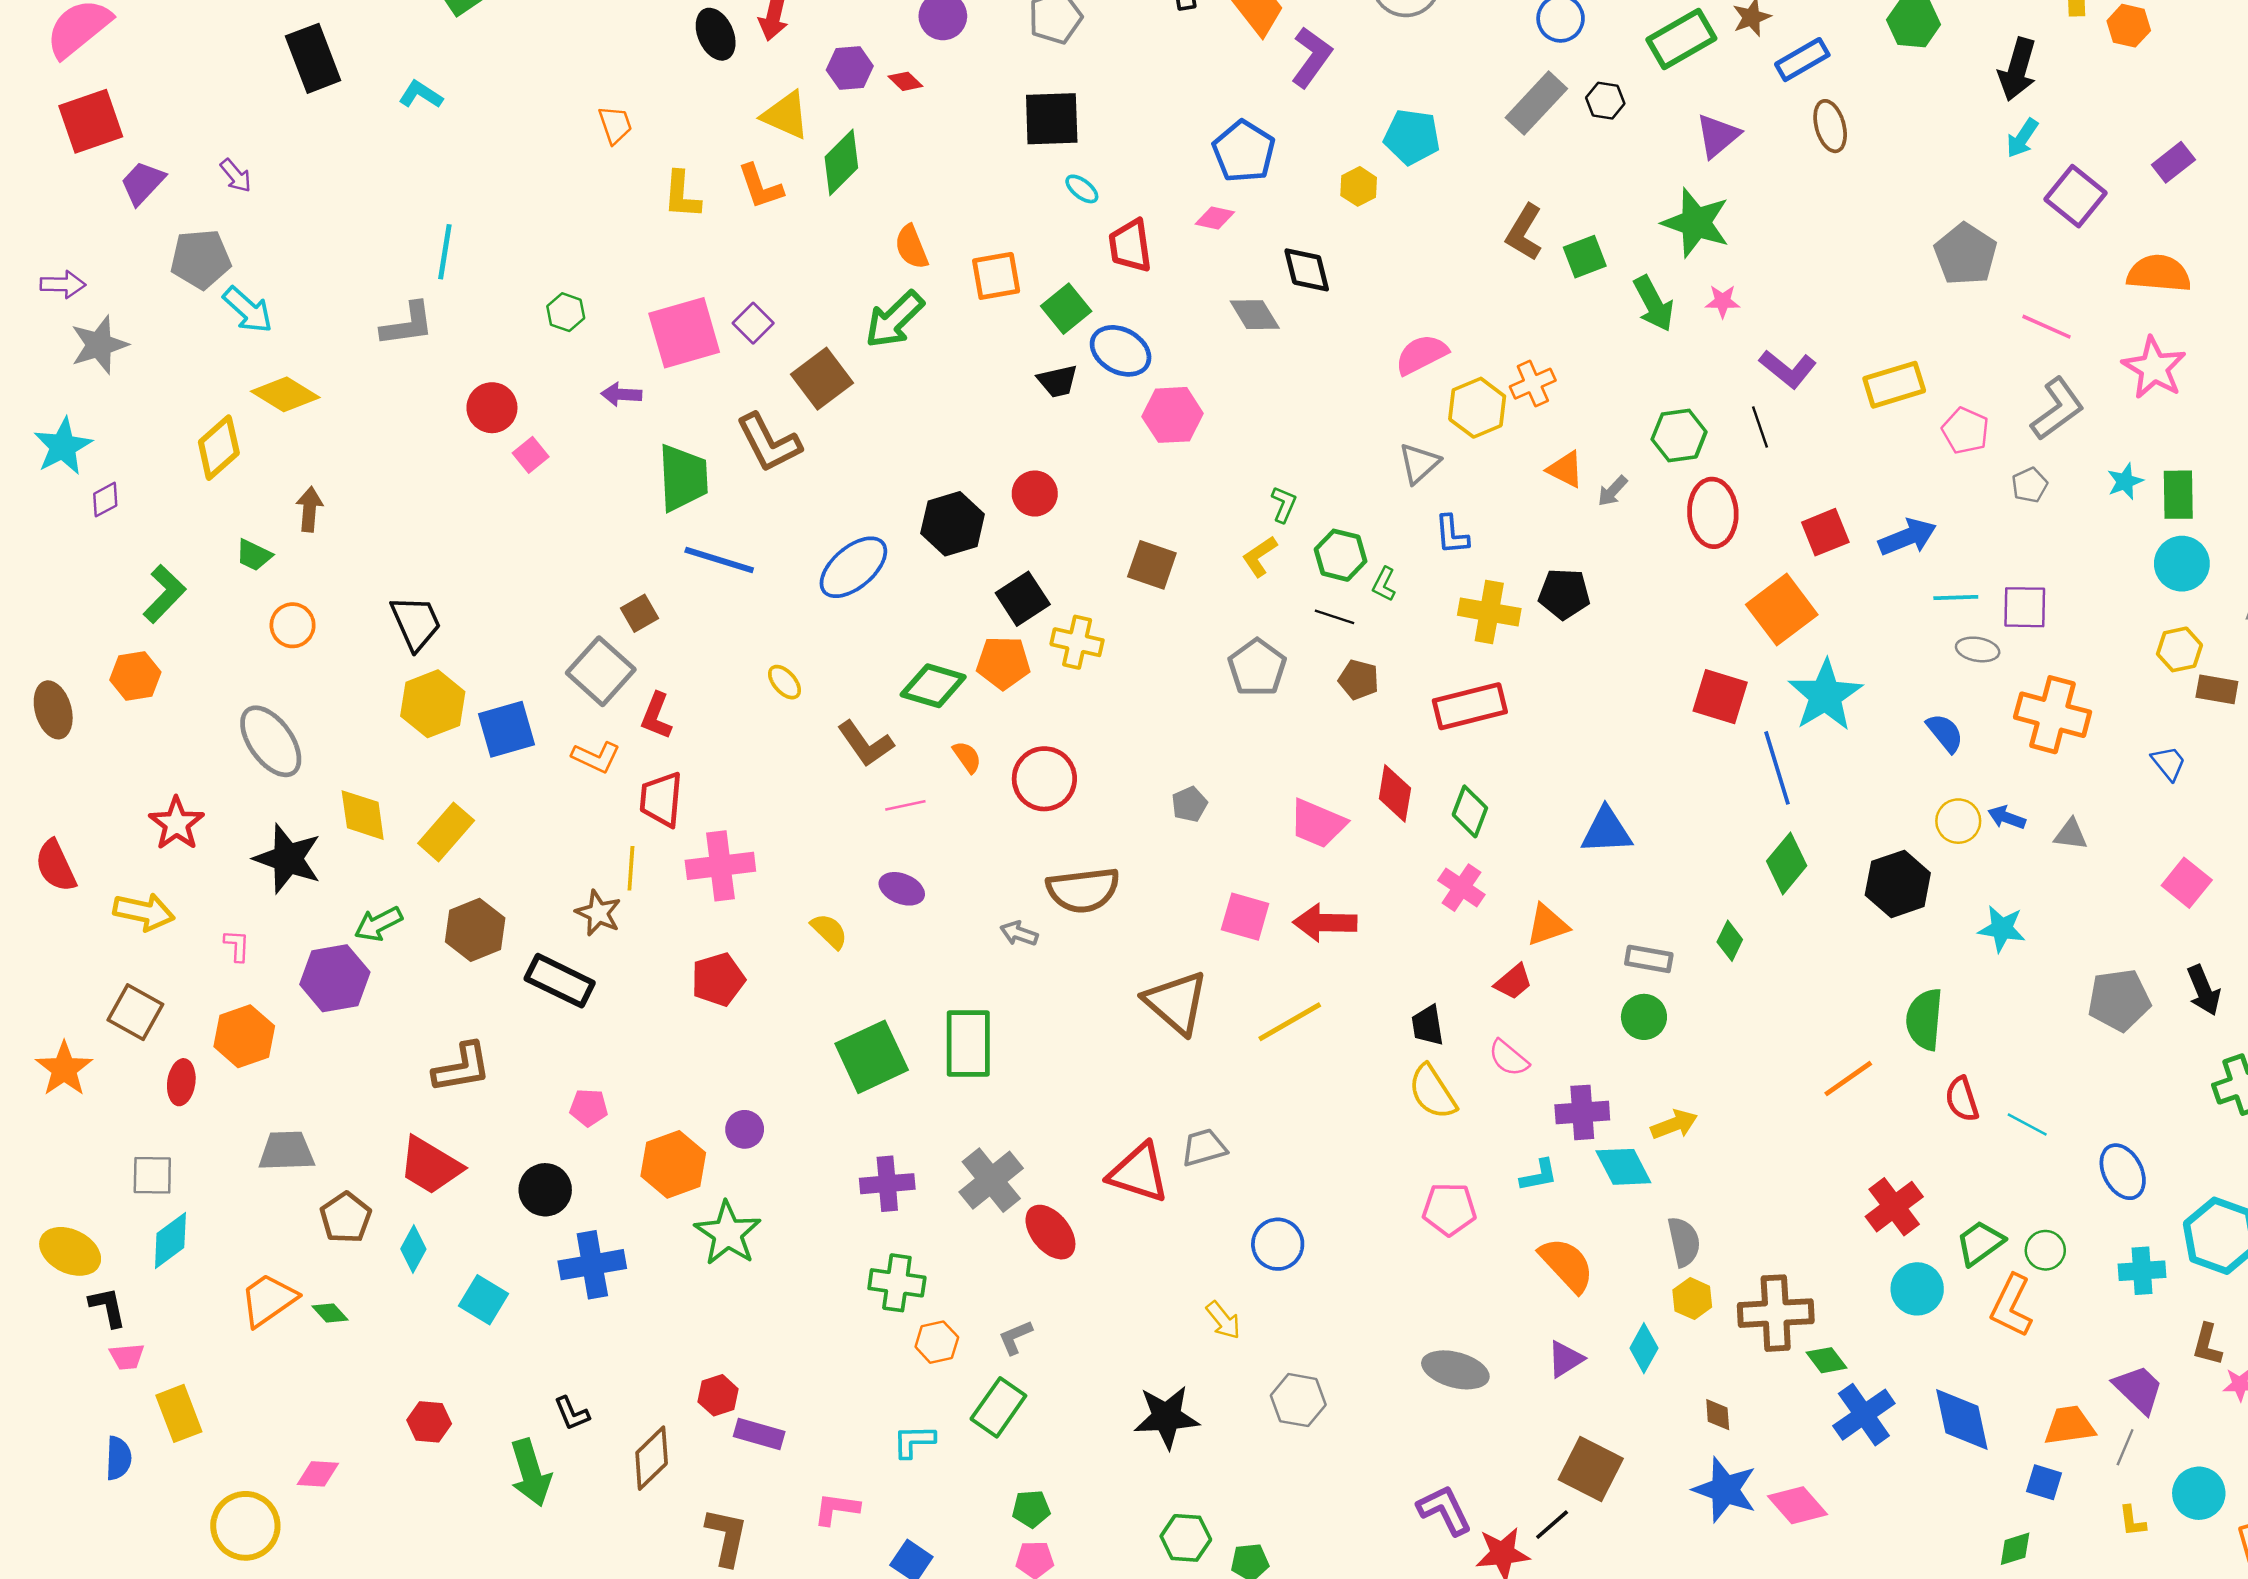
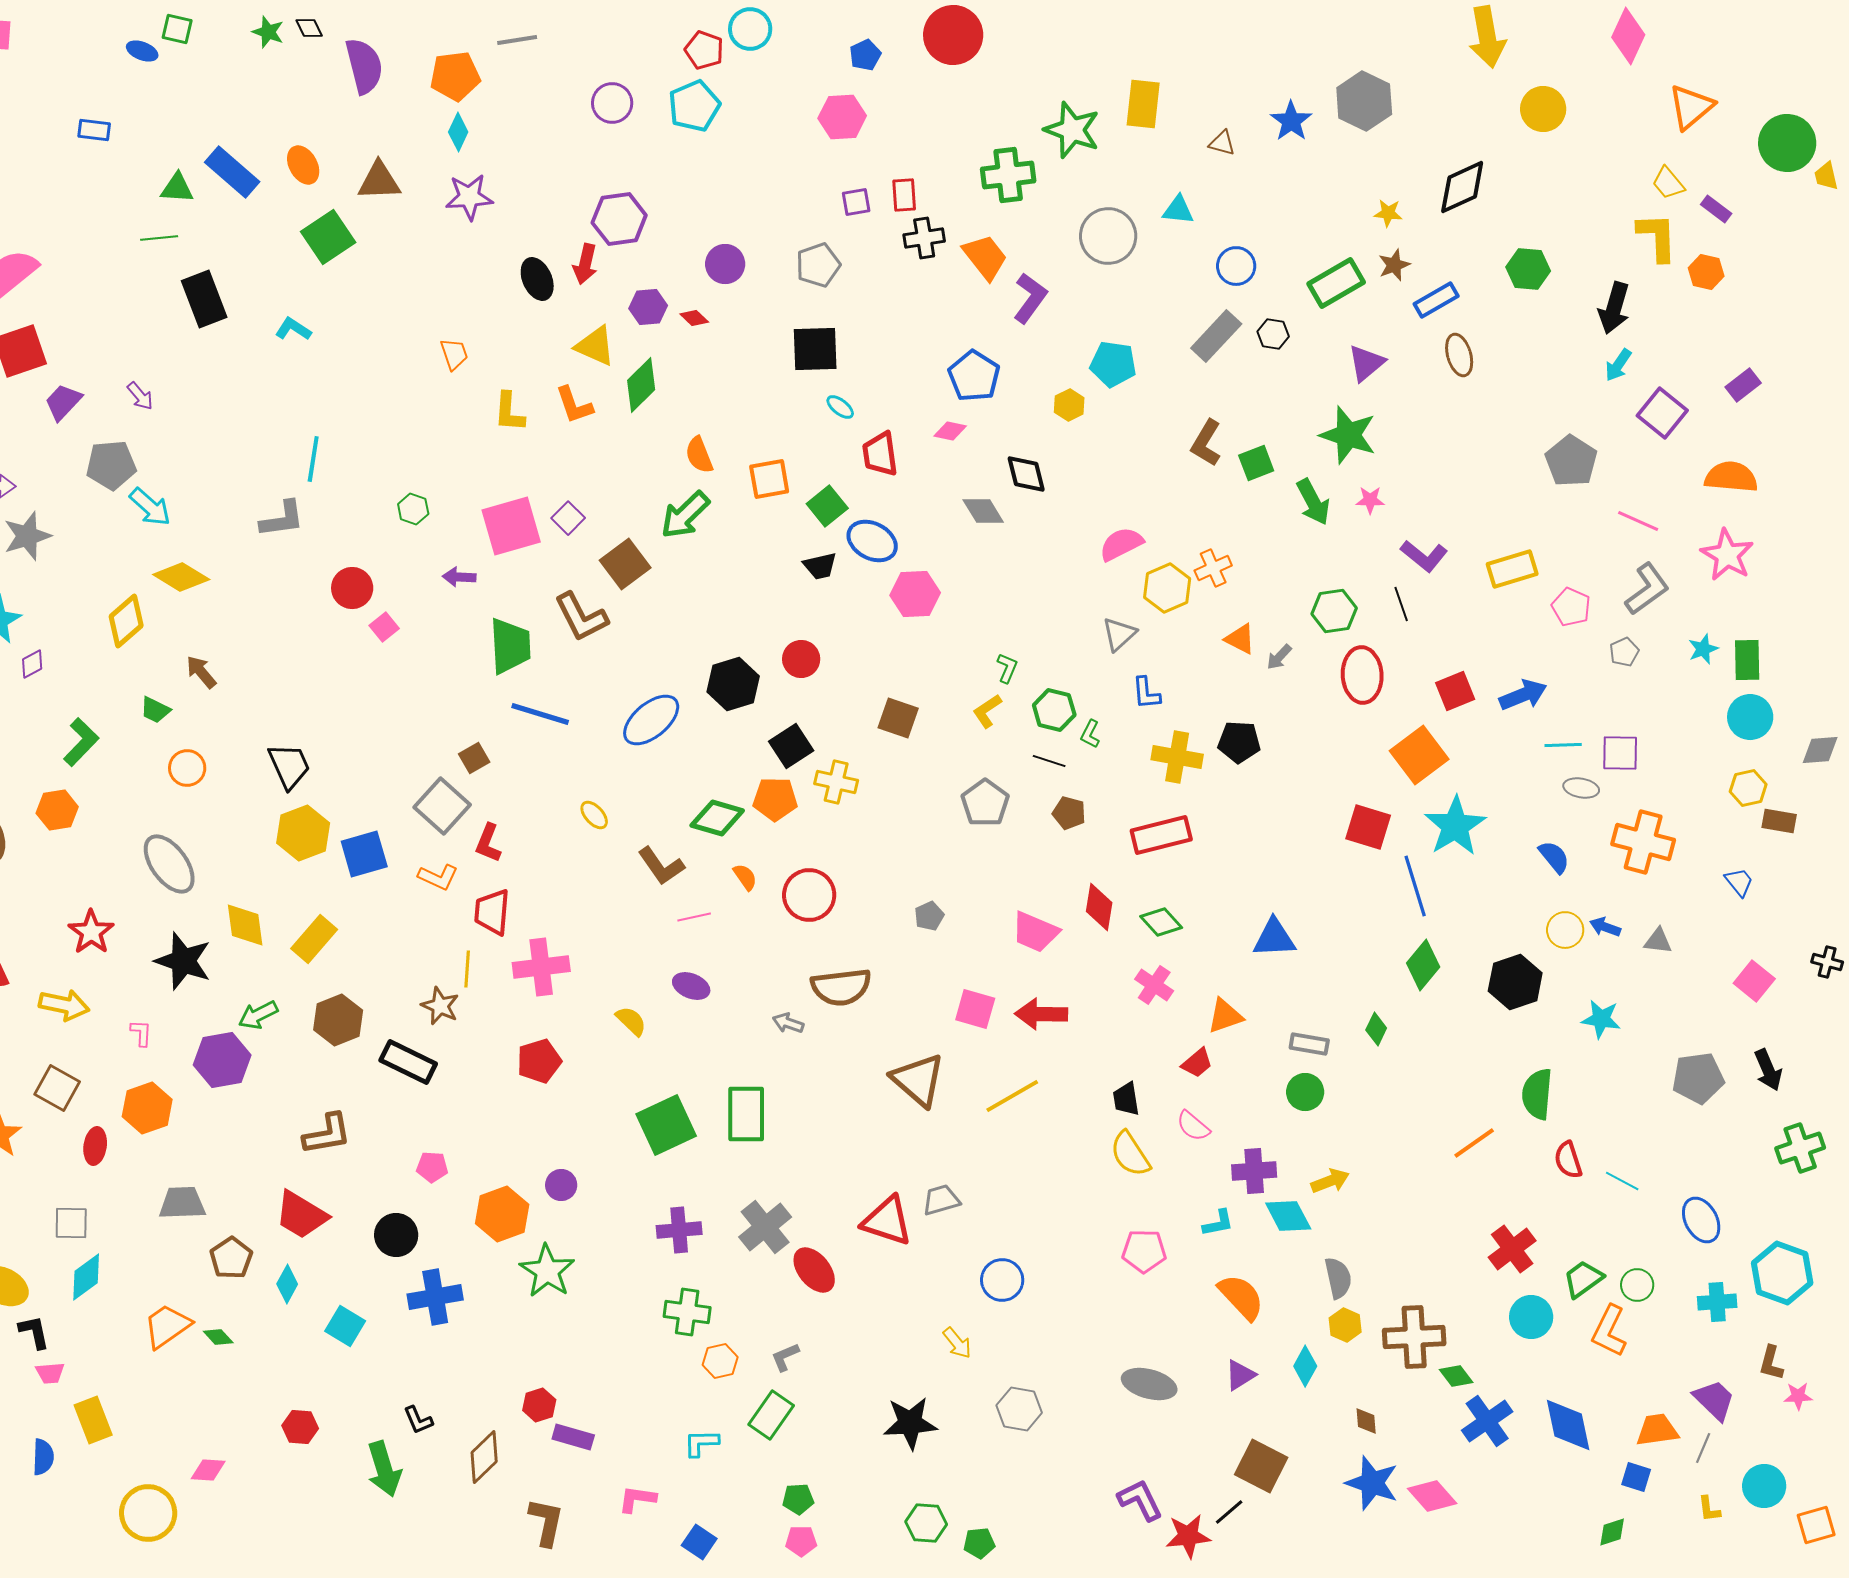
brown arrow: (309, 509) -> (201, 672), turned -45
green diamond: (1470, 811) -> (1161, 922), turned -63

